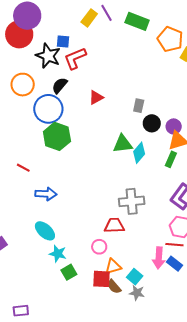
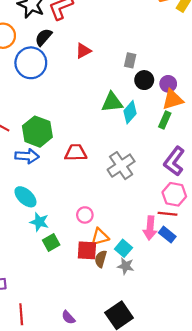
green hexagon: (57, 136) -> (37, 132), moved
gray cross: (132, 201) -> (121, 166), turned -30
red trapezoid: (114, 226) -> (76, 153), moved
brown semicircle: (114, 287) -> (101, 259), turned 56

